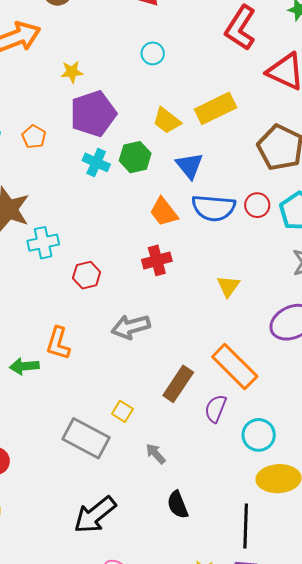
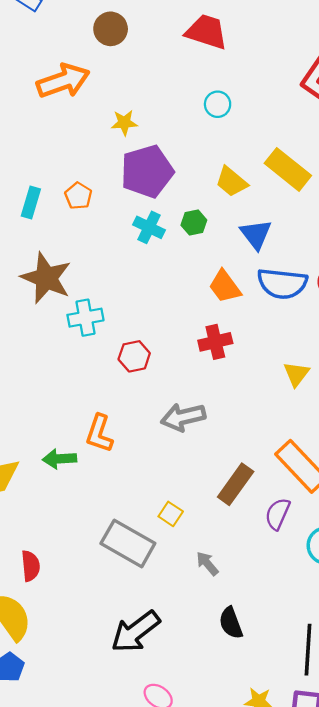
yellow rectangle: (216, 108) -> (288, 169), turned 63
green hexagon: (135, 157) -> (194, 223), size x0.7

